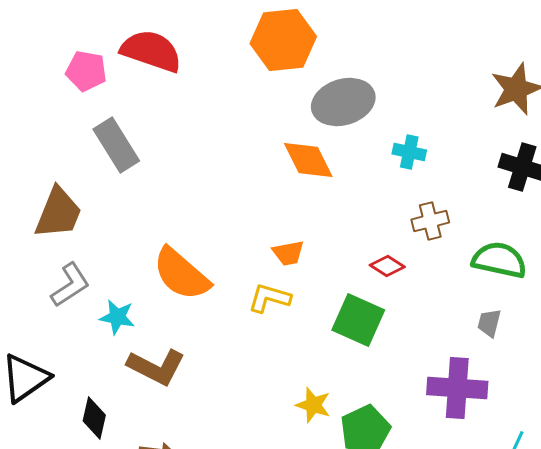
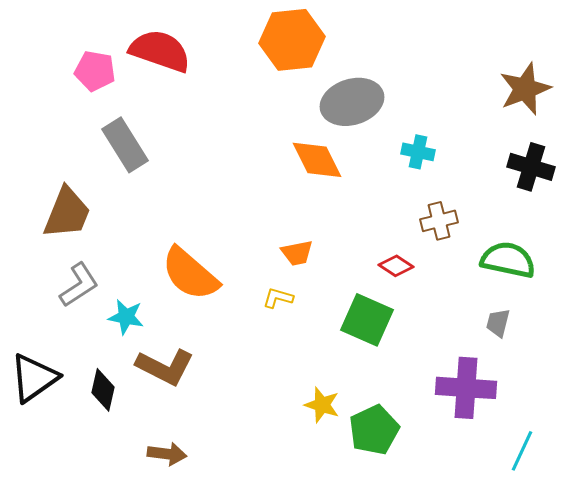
yellow L-shape: (269, 298) -> (278, 298), size x0.7
black diamond: (94, 418) -> (103, 390), moved

